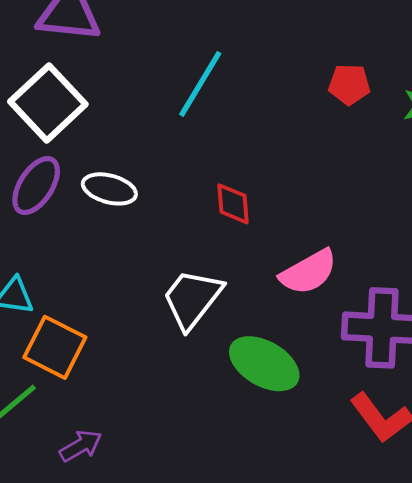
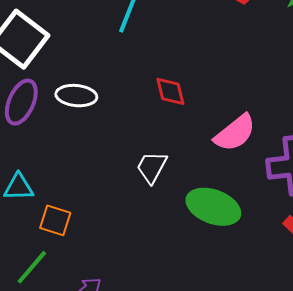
white trapezoid: (192, 299) -> (152, 167), size x0.7
orange square: (55, 347) -> (55, 220), size x0.7

